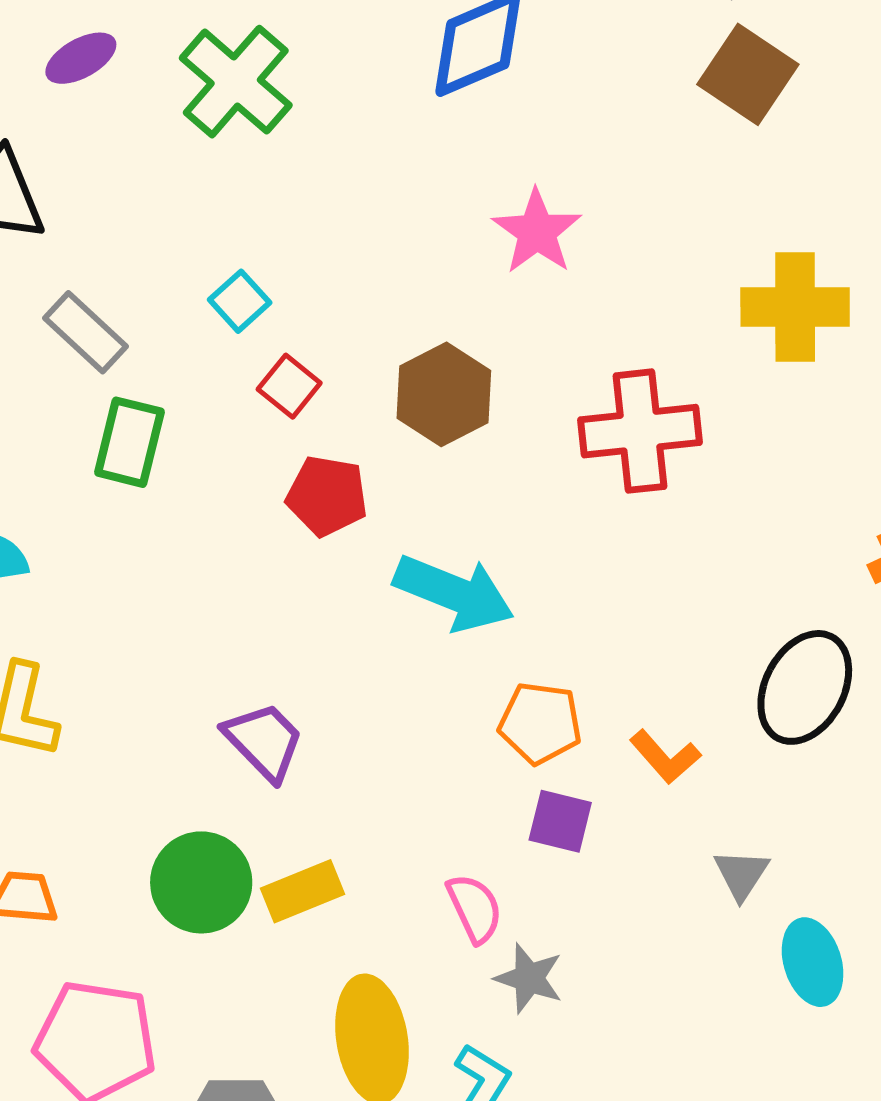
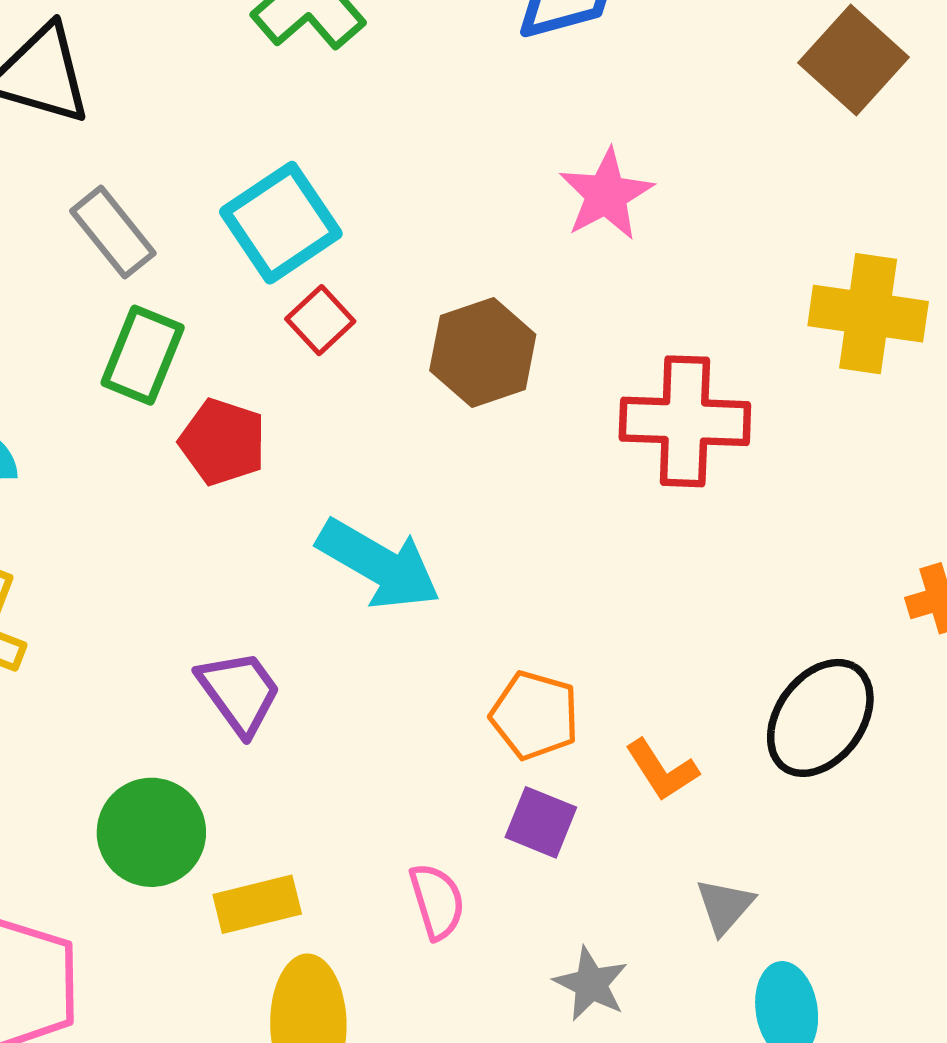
cyan square: (240, 301) -> (281, 223), size x1.8
red pentagon: (327, 496) -> (223, 442), moved
cyan arrow: (454, 593) -> (379, 564), moved
yellow rectangle: (302, 891) -> (257, 904), moved
gray star: (529, 978) -> (591, 984), moved

